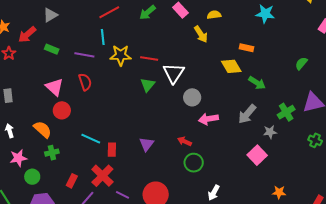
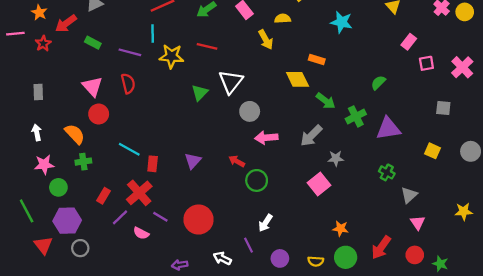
red line: (149, 58) -> (207, 46), moved
green cross: (286, 112) -> (356, 116), moved
green circle: (194, 163) -> (257, 180), moved

